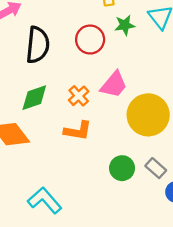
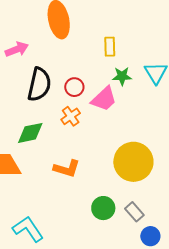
red circle: (90, 40) -> (74, 87), moved, size x0.7
pink trapezoid: (114, 85) -> (104, 99), moved
orange cross: (79, 96) -> (71, 116), moved

